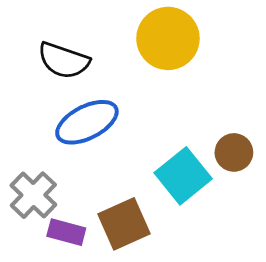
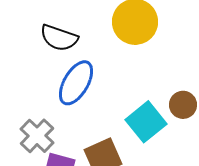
blue ellipse: (87, 122) -> (76, 83), turned -33

